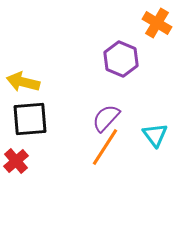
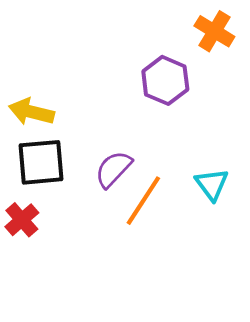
purple semicircle: (106, 118) -> (113, 169), moved

